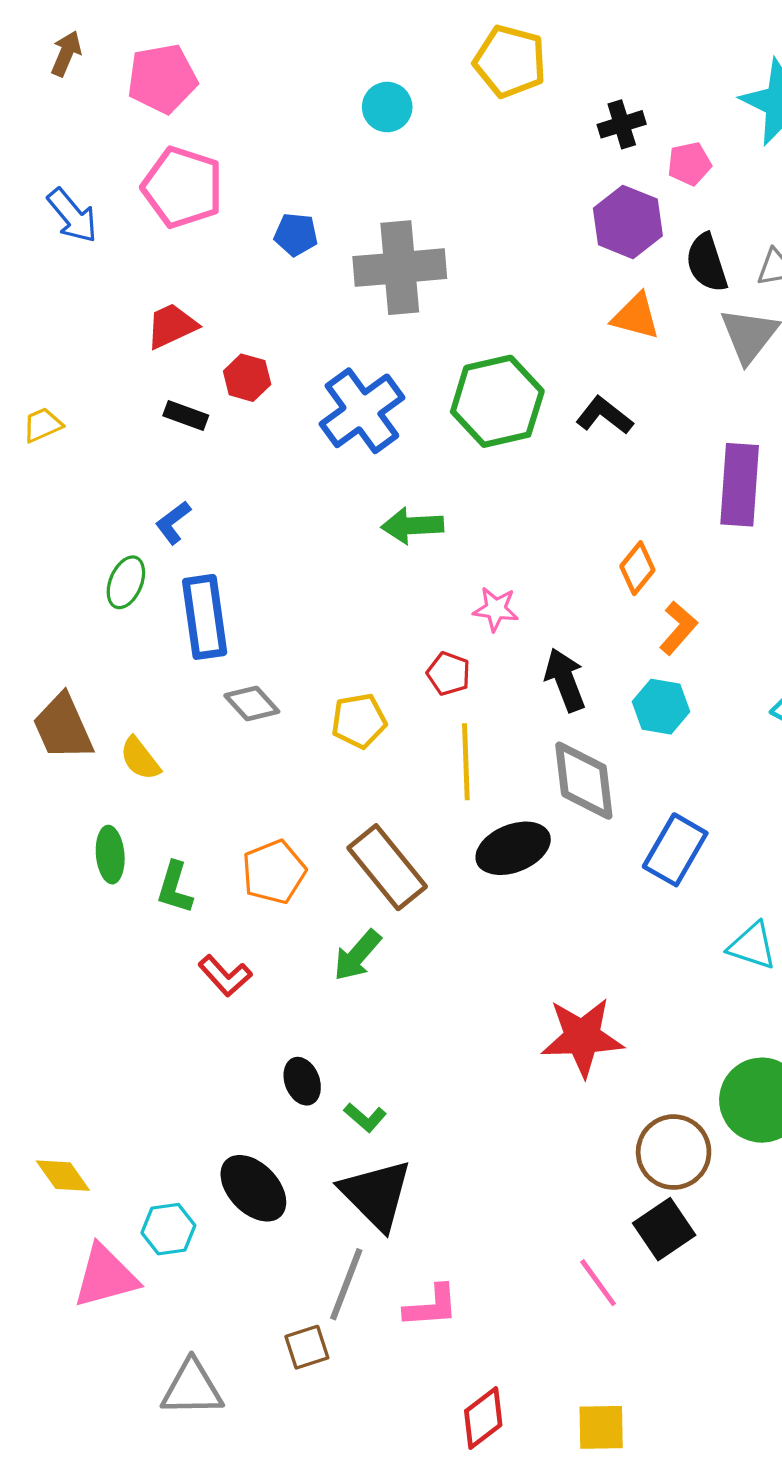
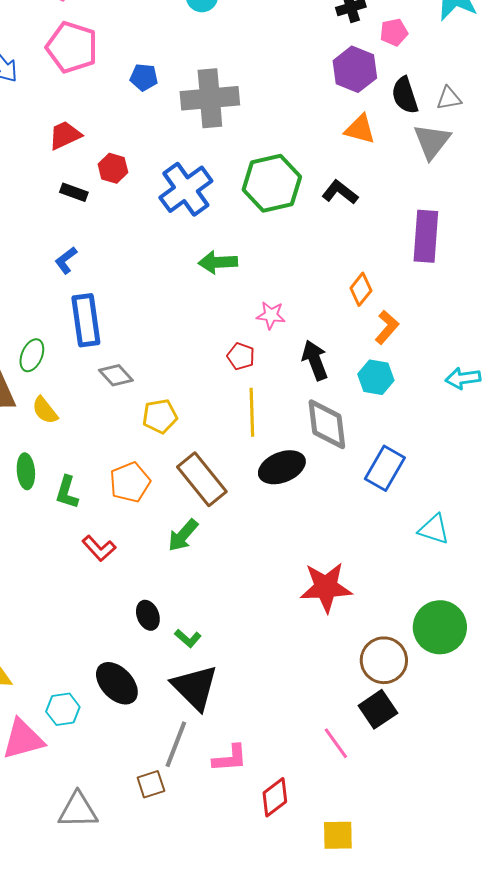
green ellipse: (126, 582) -> (32, 355), moved
yellow pentagon: (359, 721) -> (160, 416), moved
red diamond: (483, 1418) -> (275, 797), moved

